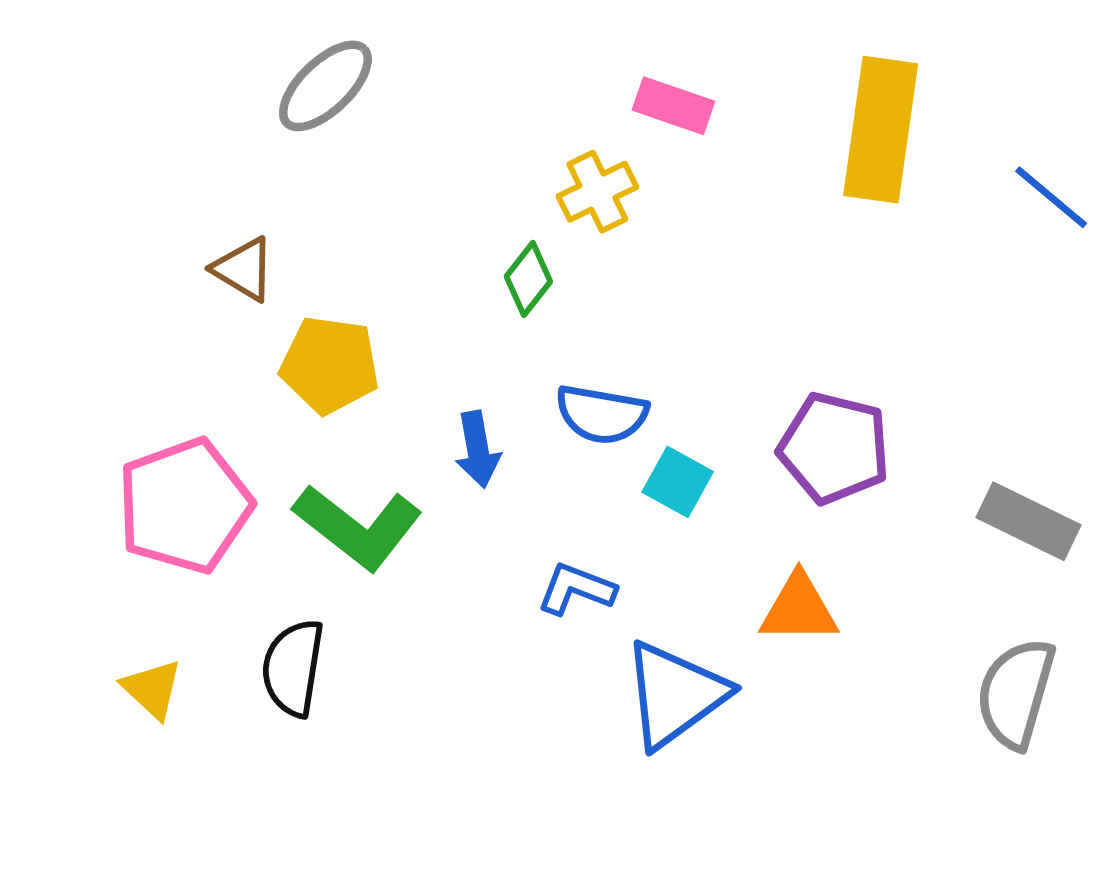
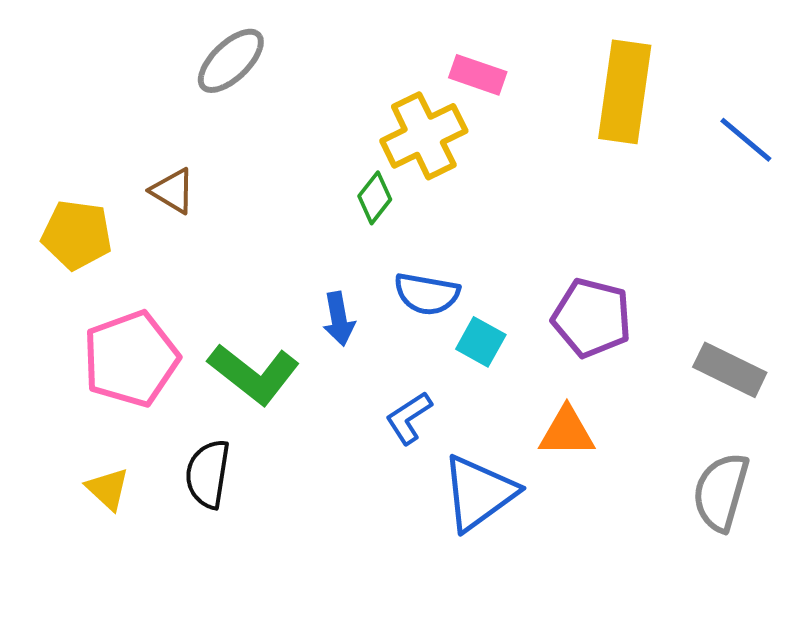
yellow cross: (597, 192) -> (424, 136), size x1.5
yellow pentagon: (330, 365) -> (77, 235), moved
blue L-shape: (576, 589) -> (409, 418), turned -54

